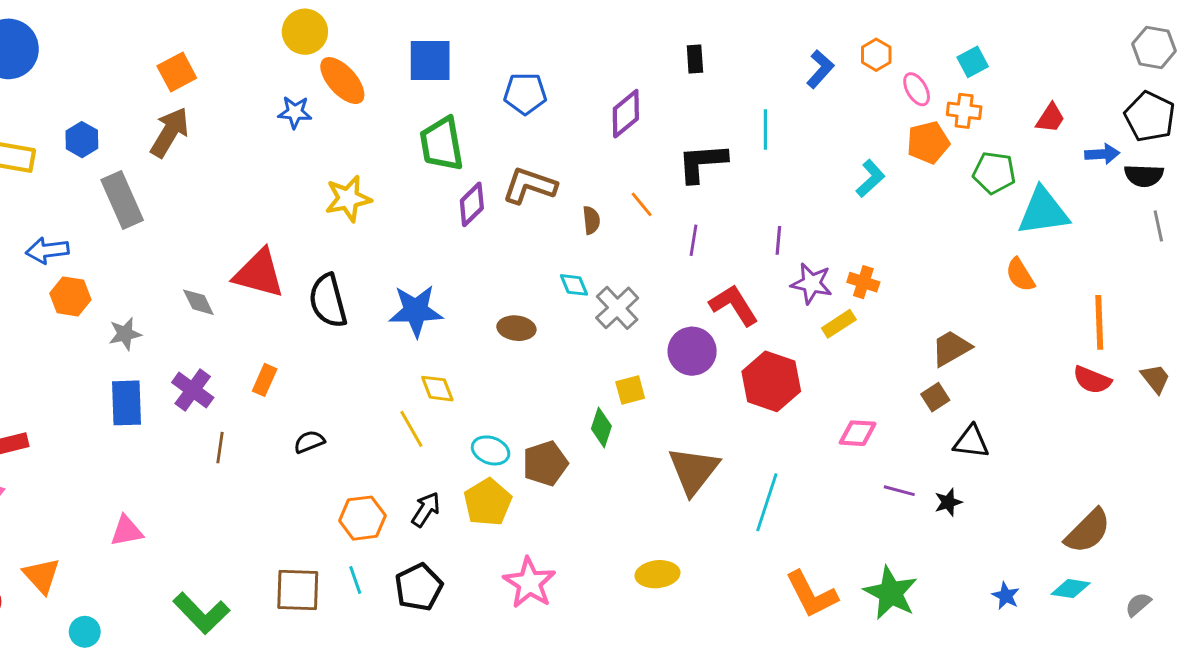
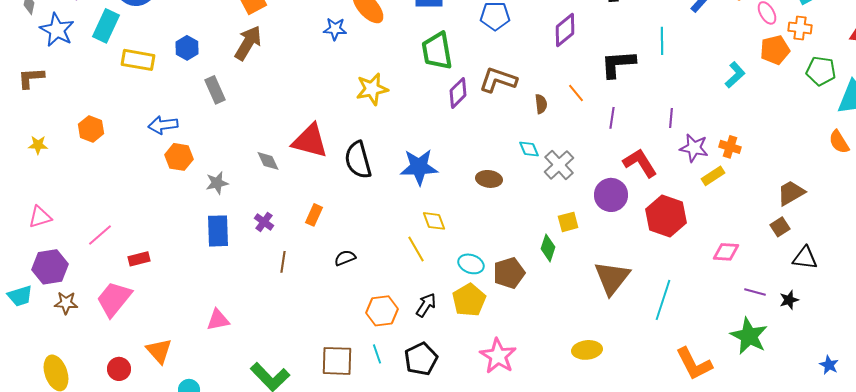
gray rectangle: (122, 200) -> (215, 90), size x0.7
purple cross: (193, 390) -> (264, 222), size x0.7
green star: (891, 593) -> (749, 336), moved

